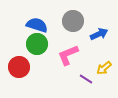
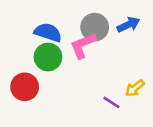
blue arrow: (99, 34) -> (128, 25), moved
pink L-shape: (68, 55) -> (83, 45), moved

